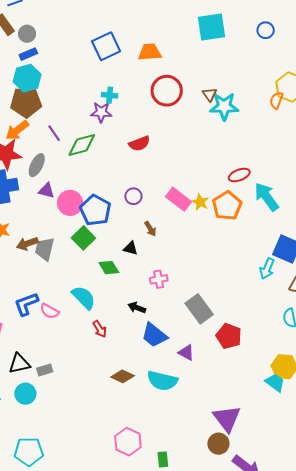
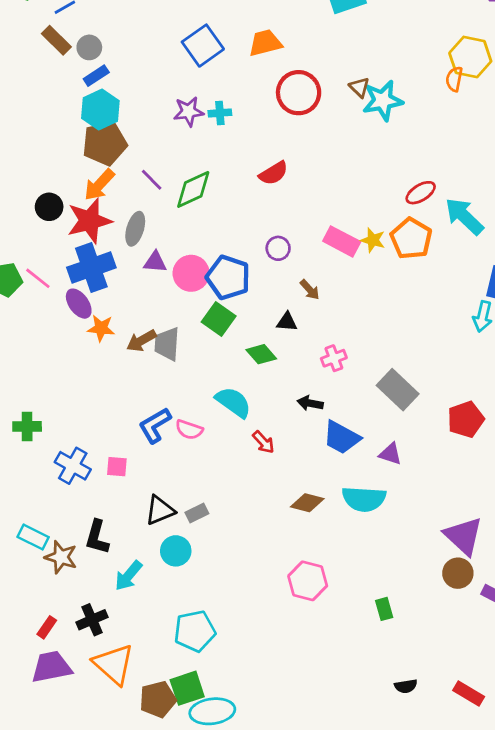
purple star: (101, 112) -> (189, 111), moved
red pentagon: (229, 336) -> (466, 419), moved, turned -30
pink hexagon: (128, 442) -> (308, 581), moved

